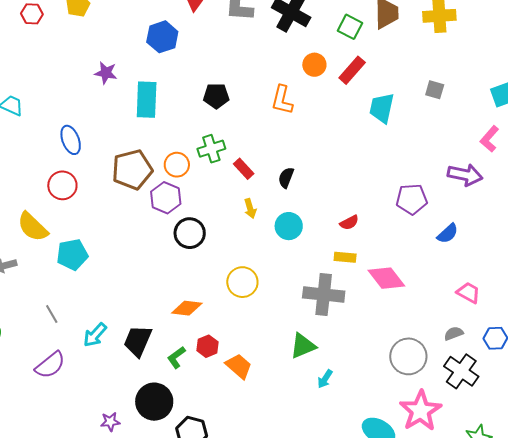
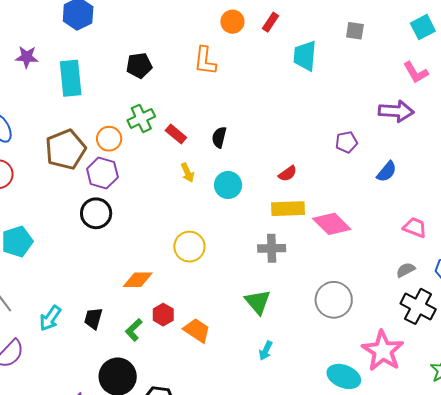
red rectangle: (352, 70) -> (271, 22), size x0.7
pink L-shape: (489, 139) -> (416, 72), turned -64
purple pentagon: (412, 199) -> (346, 142), size x0.7
black circle: (190, 233) -> (96, 213), moved
yellow rectangle: (345, 257) -> (288, 209), size x1.5
gray cross: (324, 295) -> (272, 248), size x0.7
black trapezoid: (138, 341) -> (93, 318), size x0.7
green triangle: (303, 346) -> (258, 302), turned -40
gray circle: (408, 356) -> (334, 300), moved
cyan arrow: (325, 379) -> (266, 351), moved

